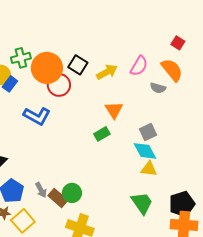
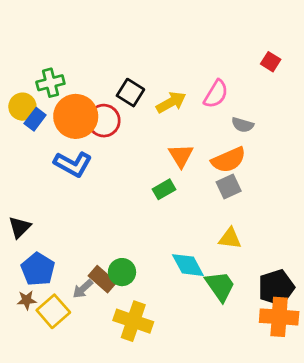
orange circle: (47, 68) -> (76, 116), moved
orange semicircle: (172, 70) -> (229, 160), moved, turned 105
cyan diamond: (145, 151) -> (188, 265), moved
gray arrow: (41, 190) -> (83, 289), moved, turned 77

